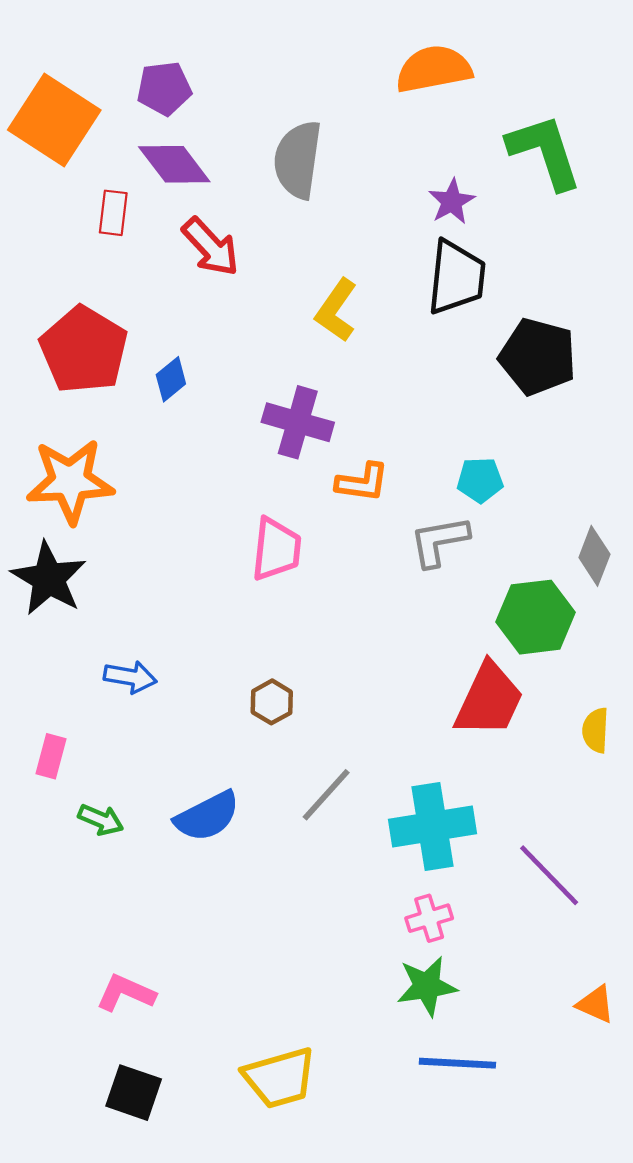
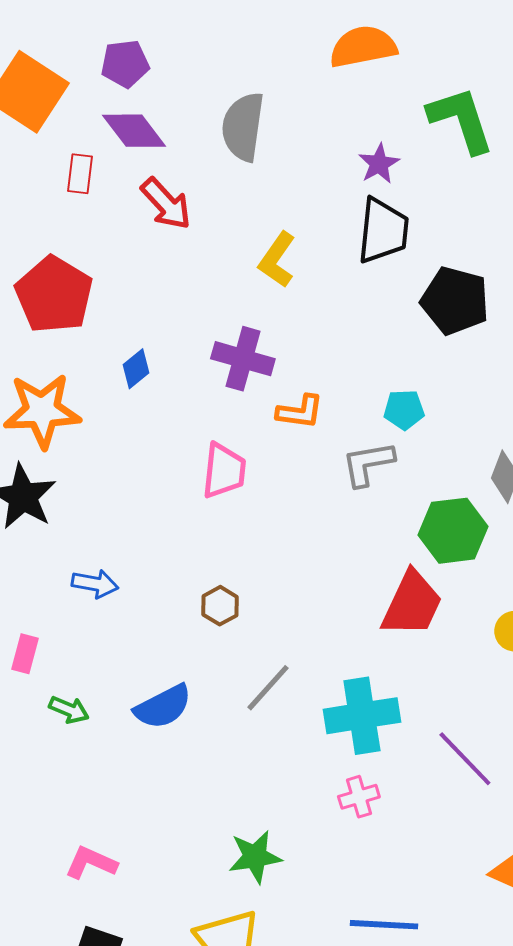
blue diamond: (171, 379) -> (136, 369), moved
green star: (427, 986) -> (255, 857), moved

